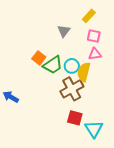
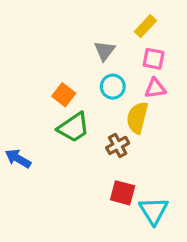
green trapezoid: (53, 65) -> (74, 127), moved
cyan circle: (72, 66) -> (113, 87), moved
brown cross: (72, 89) -> (118, 145), size x0.6

